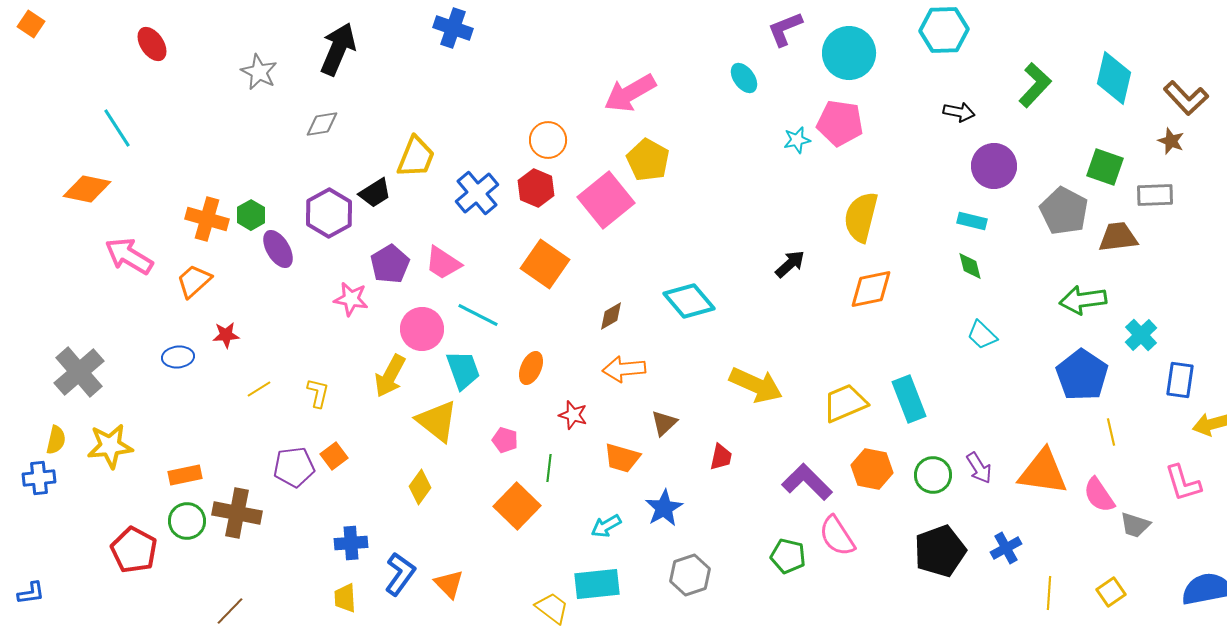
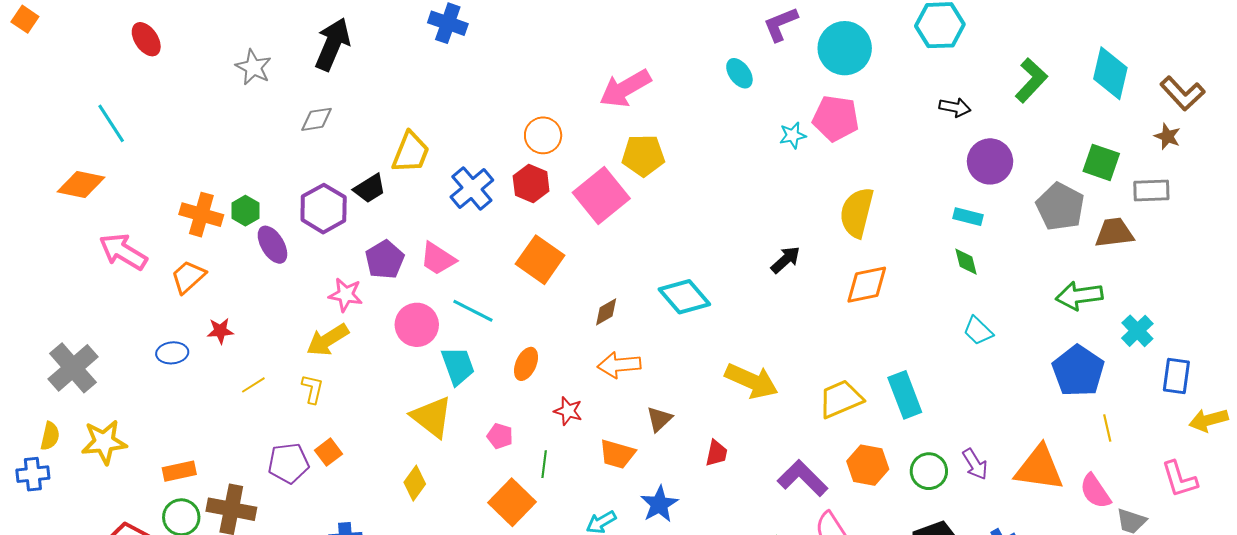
yellow pentagon: (648, 160) -> (643, 155), turned -30
yellow arrow: (390, 376) -> (328, 340), moved, turned 30

